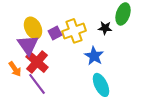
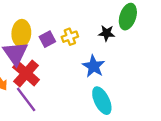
yellow ellipse: (33, 28) -> (21, 33), turned 30
yellow cross: (74, 31) -> (70, 37), size x0.6

